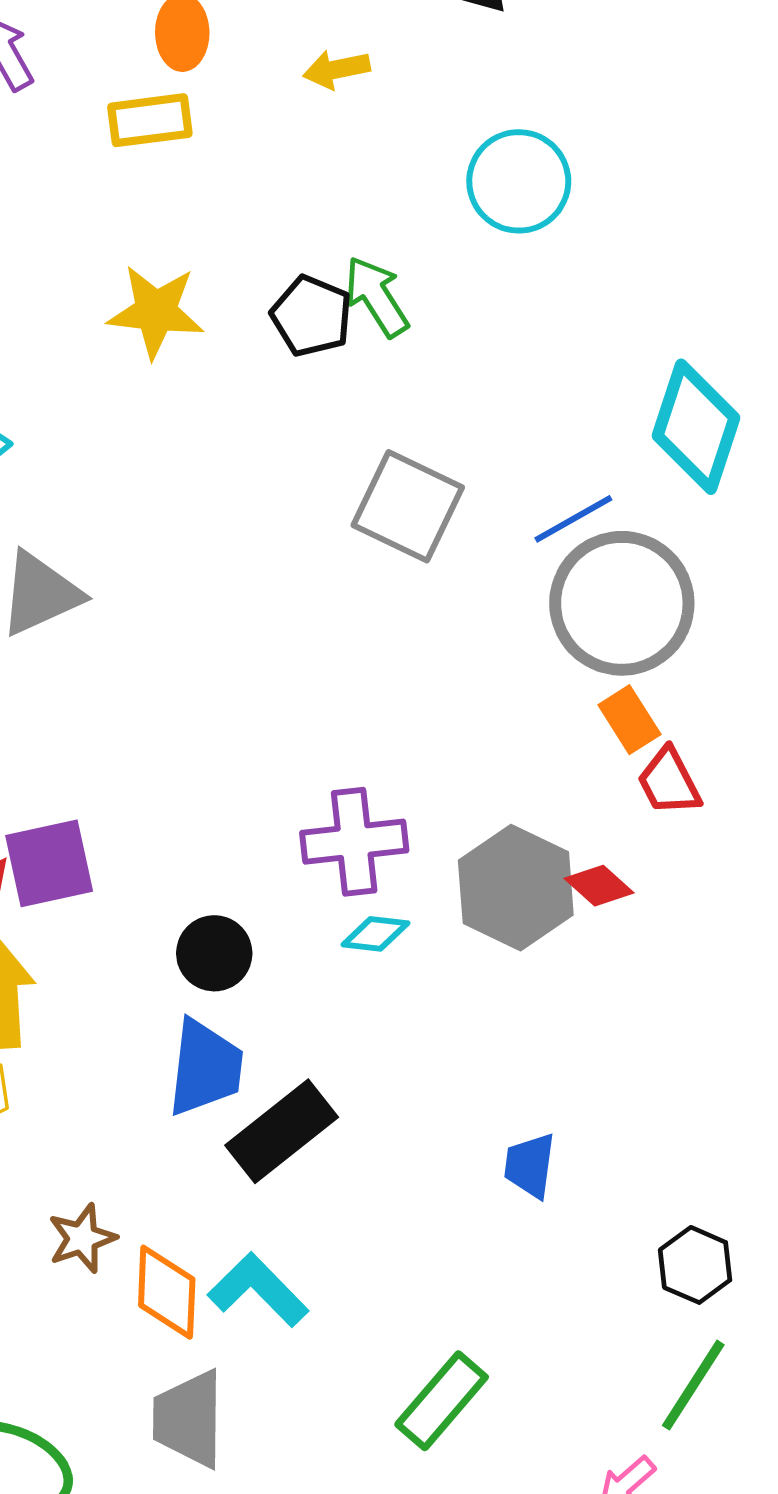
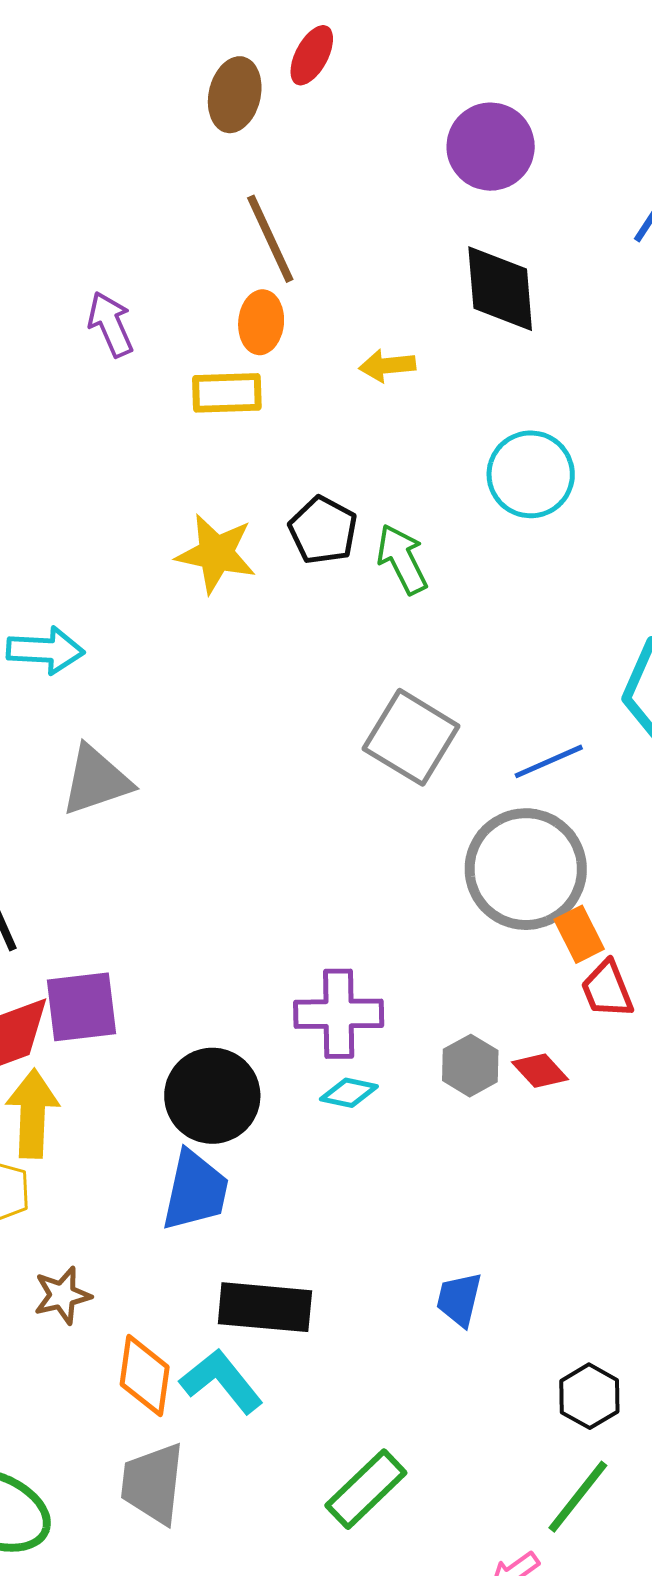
black pentagon: (312, 316) -> (323, 530), moved
gray circle: (622, 603) -> (526, 869), moved
gray hexagon: (516, 888) -> (470, 1066), size x0.6
black circle: (214, 953) -> (212, 1096), size x1.5
black rectangle: (282, 1131) -> (265, 1307), moved, turned 38
brown star: (82, 1238) -> (62, 1295), moved

